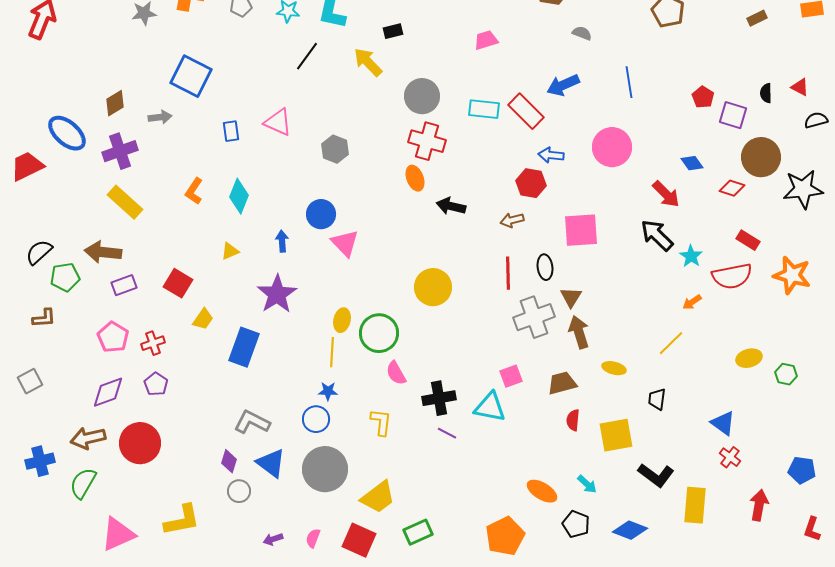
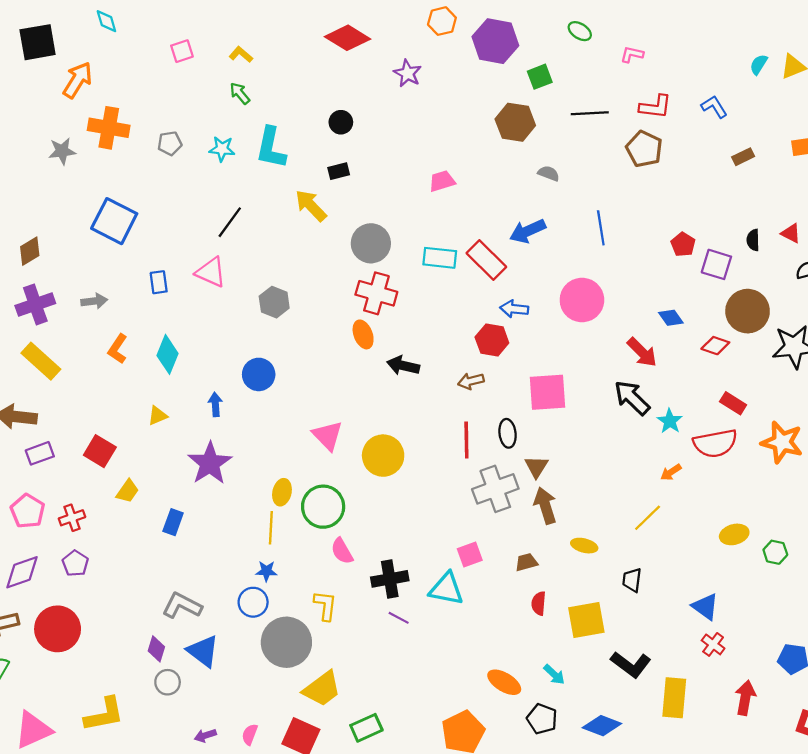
black line: (307, 56) -> (230, 222), moved
gray arrow: (160, 117) -> (94, 301), moved
pink triangle: (345, 243) -> (328, 436), moved
blue rectangle: (244, 347) -> (173, 522), size x0.6
brown trapezoid: (562, 383) -> (526, 562), size x0.7
gray circle: (325, 469) -> (286, 642), moved

